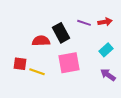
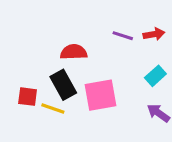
black rectangle: (61, 33) -> (63, 85), moved
red semicircle: (41, 41) -> (74, 52), moved

